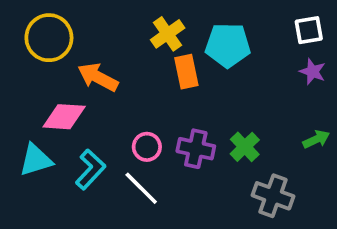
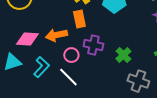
orange rectangle: (186, 72) -> (79, 19), moved
orange arrow: (98, 77) -> (56, 35), moved, turned -40
purple cross: (196, 149) -> (93, 45), moved

